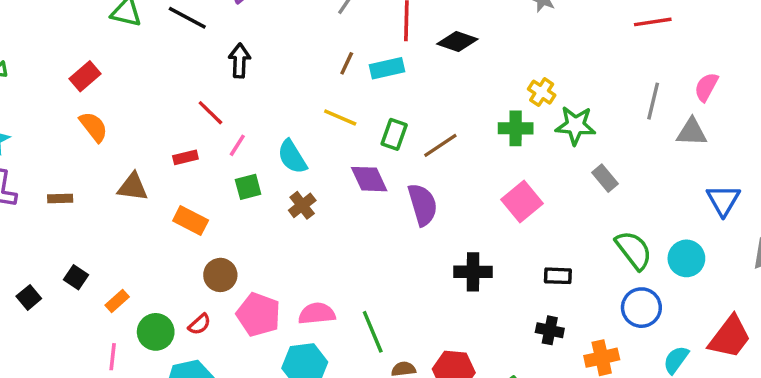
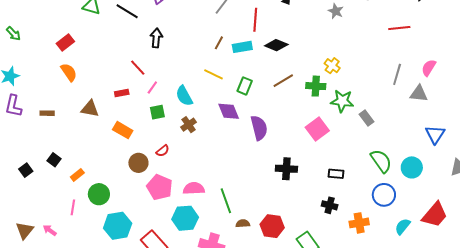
black diamond: (457, 41) -> (276, 45), moved
green star: (575, 125) -> (342, 101), moved
brown line: (440, 145) -> (283, 81), moved
red semicircle: (199, 324) -> (163, 151), moved

